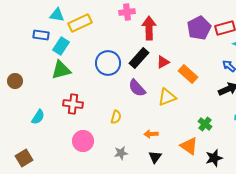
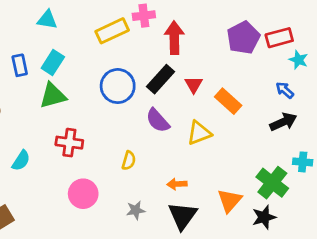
yellow rectangle: (80, 23) -> (112, 31), moved
blue rectangle: (41, 35) -> (20, 65), moved, turned 70
red triangle: (163, 62) -> (194, 85), turned -32
green cross: (205, 124) -> (272, 183), moved, size x1.6
orange triangle: (189, 146) -> (229, 201), turned 36
black triangle: (155, 157) -> (183, 216), size x1.6

